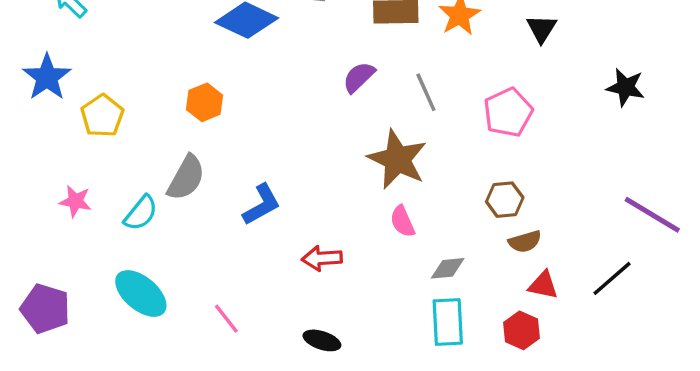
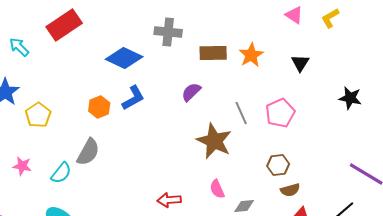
gray line: (426, 92) -> (241, 113), moved
blue L-shape: (262, 205) -> (133, 98), moved
pink semicircle: (402, 221) -> (217, 189), moved

